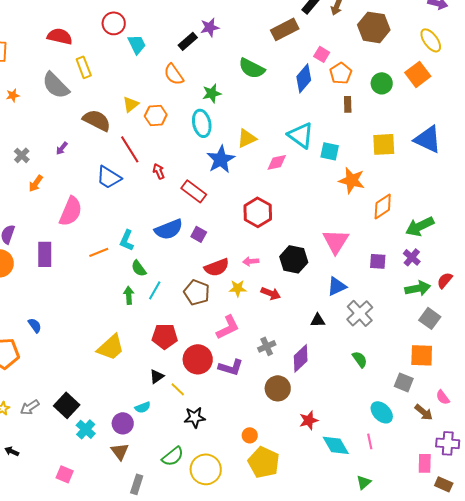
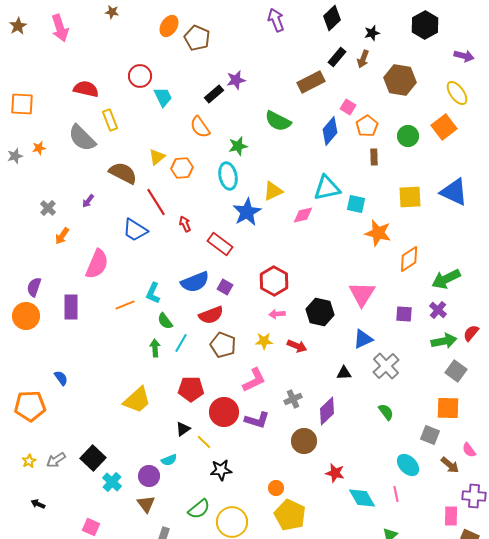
cyan triangle: (301, 135) -> (327, 188), turned -48
red hexagon: (258, 212) -> (274, 281), moved
red semicircle: (217, 267) -> (211, 315), moved
red star: (309, 420) -> (335, 473), turned 30

